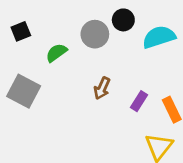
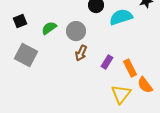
black square: (21, 31) -> (20, 21), moved
gray circle: (95, 34) -> (76, 31), moved

